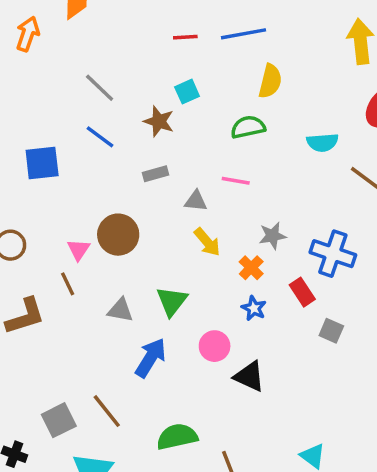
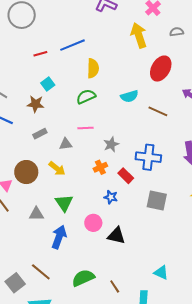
gray star: (273, 236) -> (111, 144), moved
yellow arrow: (207, 242) -> (57, 169), moved
orange cross: (251, 268) -> (100, 167), moved, turned 32
red rectangle: (302, 292) -> (126, 176), moved
gray square: (331, 331) -> (157, 200), size x1.5

